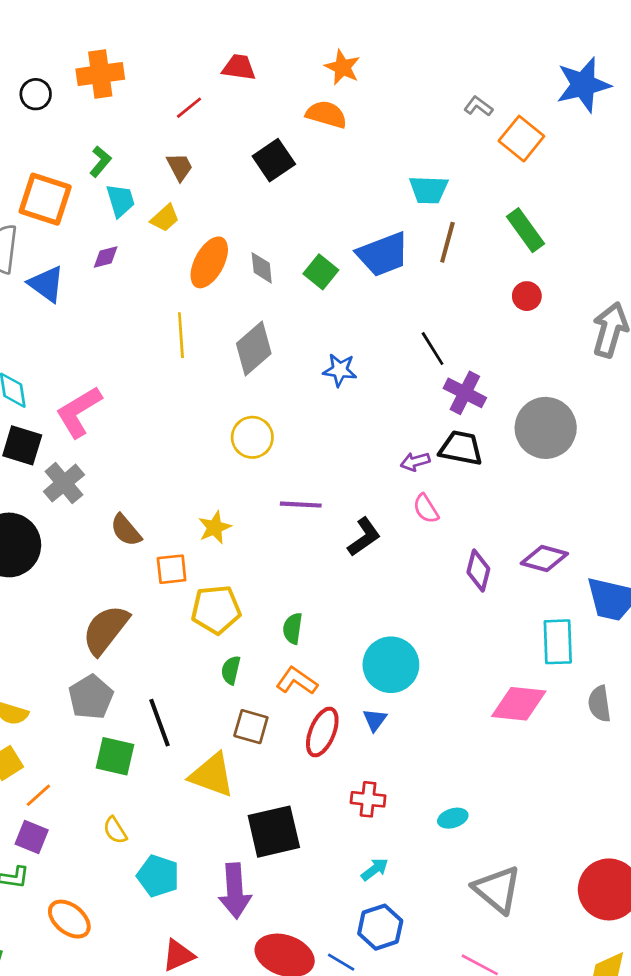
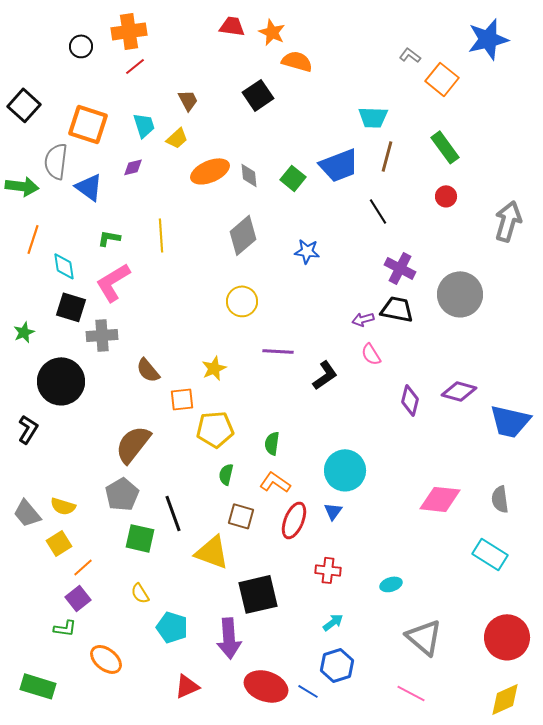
orange star: (342, 67) -> (272, 32), moved
red line: (189, 108) -> (135, 66), moved
green L-shape: (100, 161) -> (109, 238), moved, turned -120
orange ellipse: (209, 262) -> (210, 171), turned 39
yellow line: (181, 335) -> (161, 235), moved
black line: (433, 349) -> (378, 211), moved
gray cross: (64, 483) -> (102, 335), turned 36
cyan rectangle: (558, 642) -> (490, 554), moved, turned -56
purple square: (32, 837) -> (78, 598), turned 30

